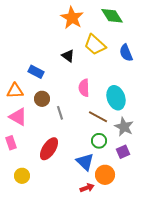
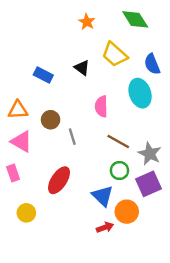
orange star: (72, 18) -> (87, 22), size x0.6
blue rectangle: (36, 72) -> (43, 75), moved
cyan ellipse: (116, 98) -> (140, 93), moved
purple square: (123, 152) -> (148, 184), size x1.5

